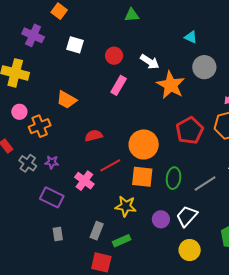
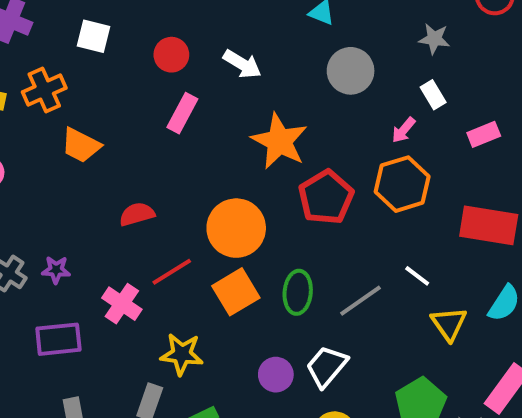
orange star: (171, 85) -> (279, 141), moved
orange cross: (40, 126) -> (44, 90), moved
orange square: (142, 177) -> (236, 292), turned -35
purple rectangle: (52, 197) -> (58, 339), turned -30
yellow star: (126, 206) -> (182, 354), moved

